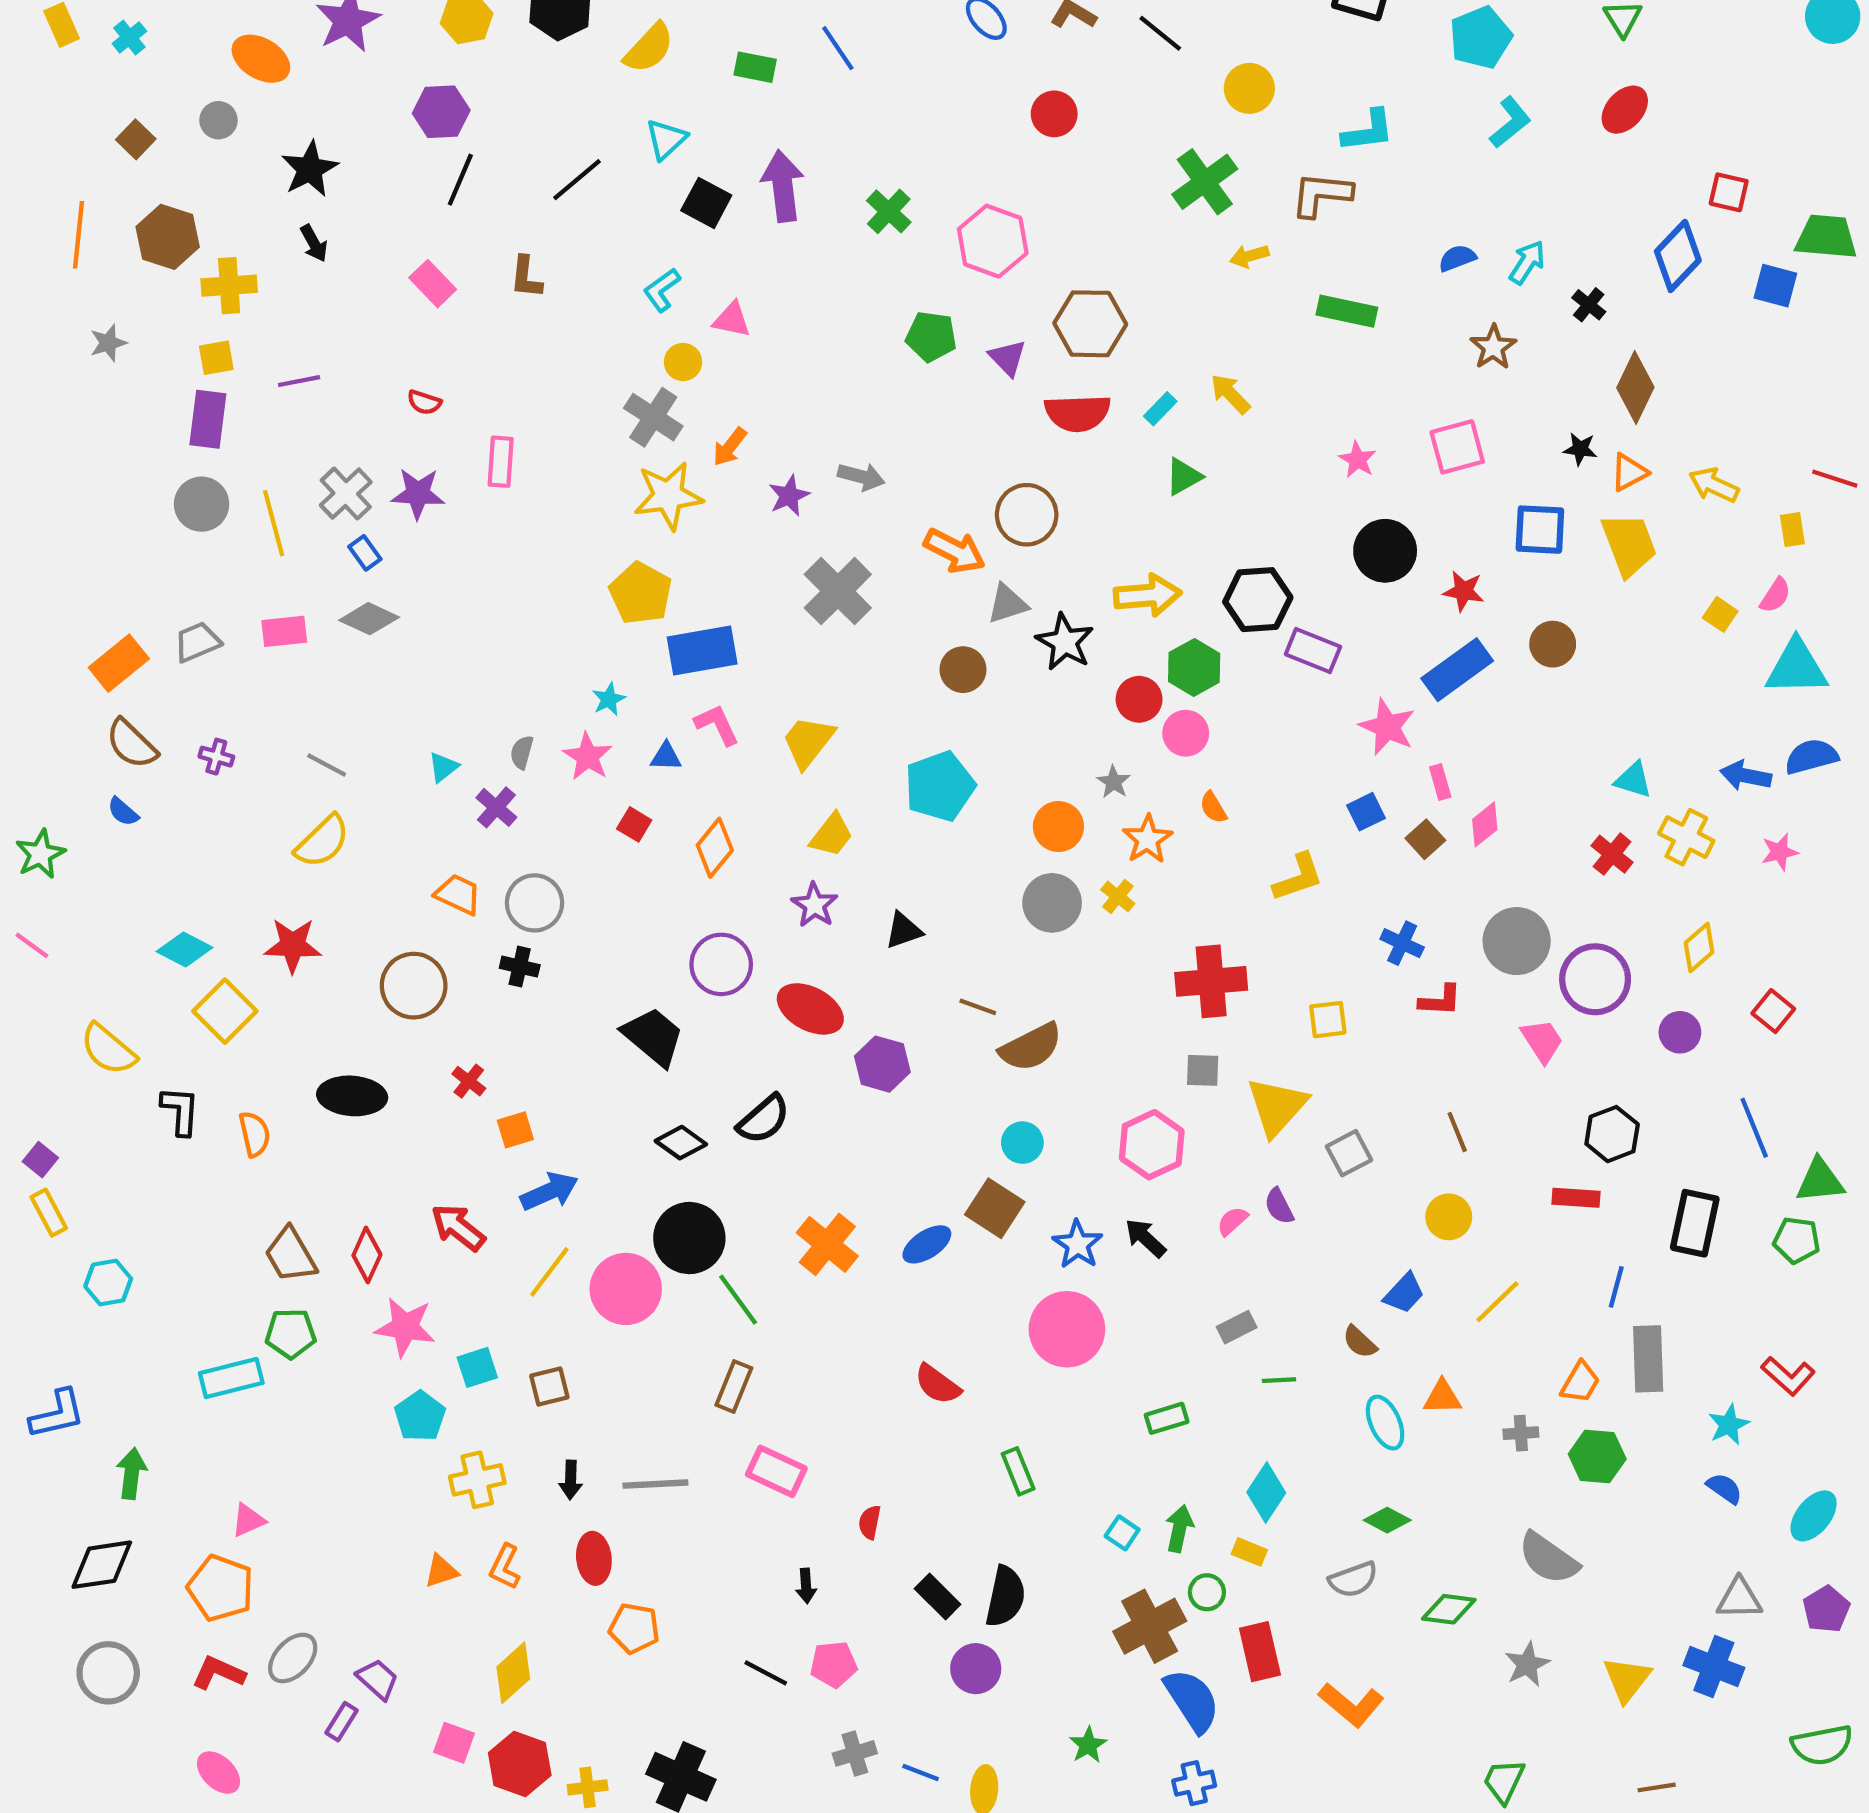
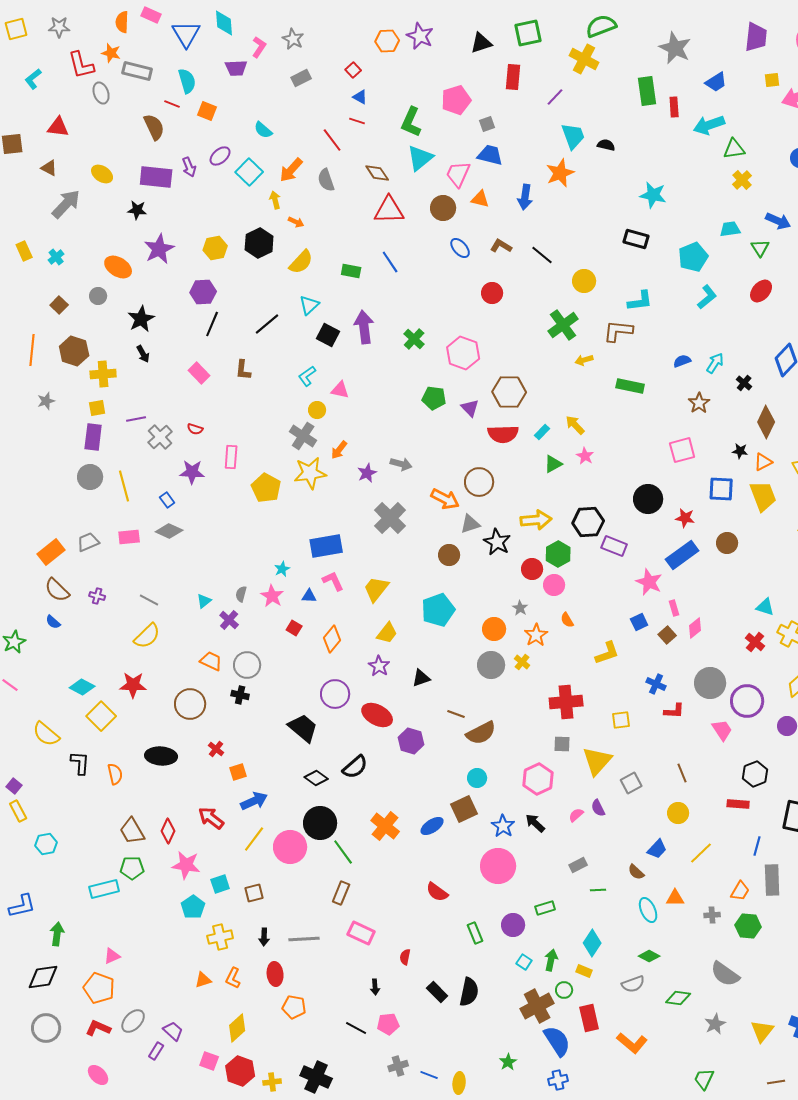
pink star: (1358, 460) -> (585, 456), moved
gray cross: (346, 494) -> (160, 437), moved
yellow pentagon: (641, 593) -> (266, 488), moved
brown square: (995, 1208) -> (464, 809), turned 32
purple circle: (976, 1669) -> (513, 925), moved

